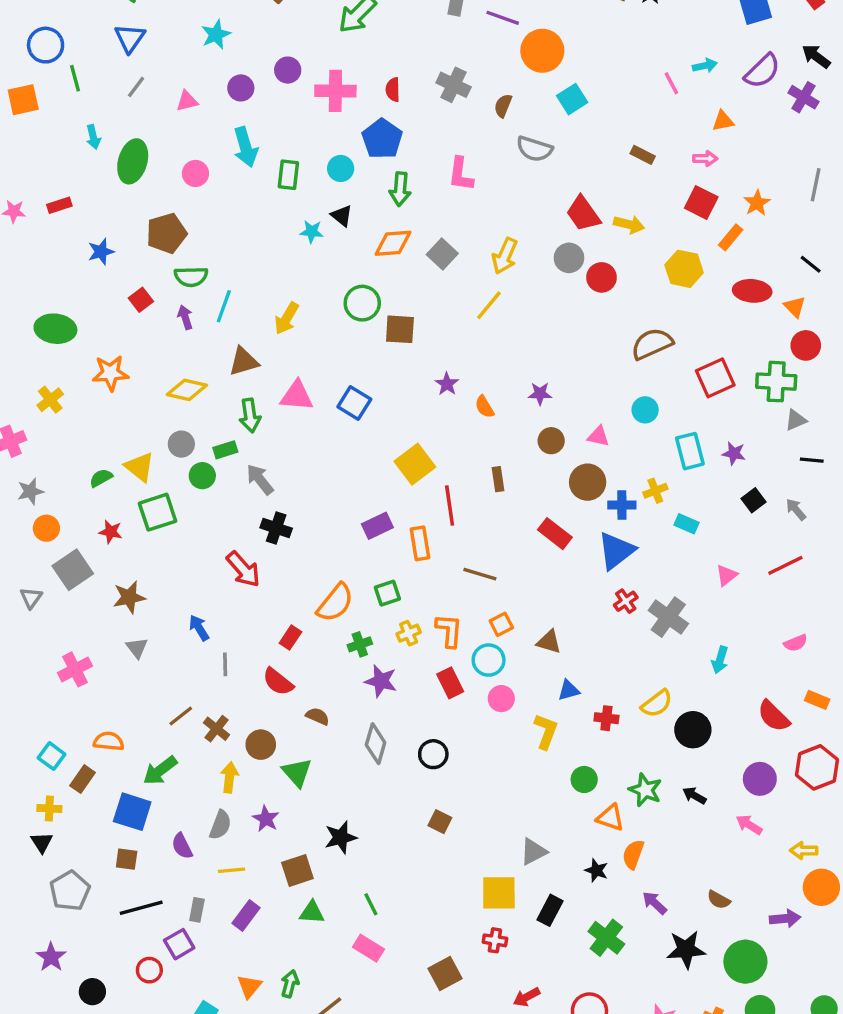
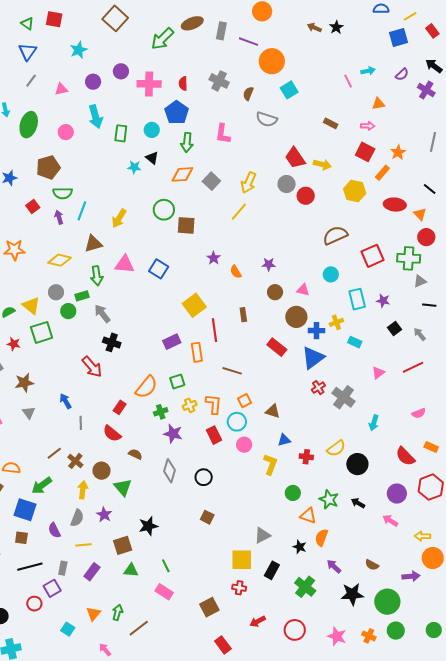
purple semicircle: (762, 71) -> (402, 74), size x0.6

